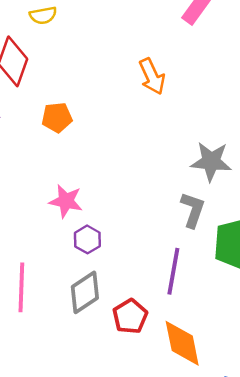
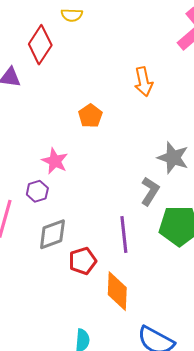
orange pentagon: (57, 118) -> (90, 116), moved, turned 30
purple hexagon: (87, 239) -> (37, 191), moved
purple line: (173, 271) -> (124, 234), turned -30

